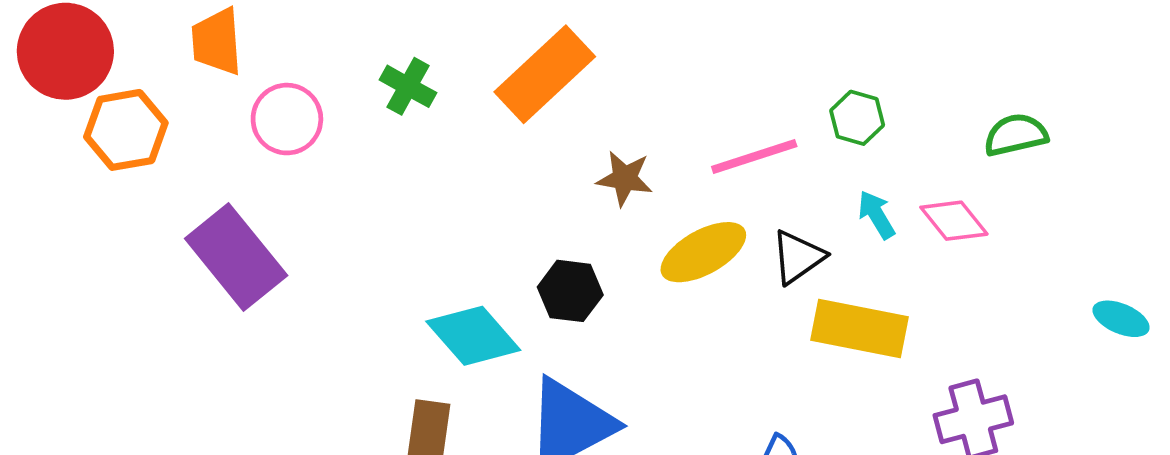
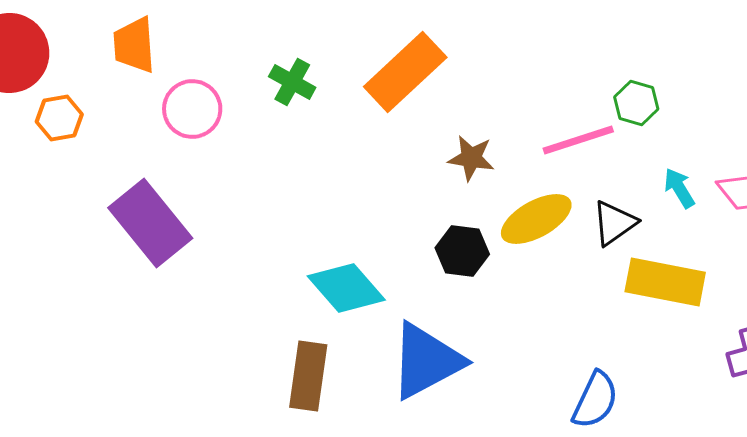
green hexagon: (857, 118) -> (636, 103), moved
orange hexagon: (126, 130) -> (59, 118), size x0.7
black hexagon: (570, 291) -> (462, 251), moved

